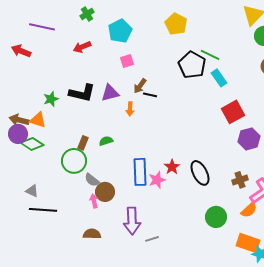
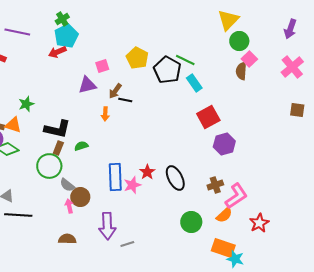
yellow pentagon: (176, 24) -> (137, 58), moved
cyan pentagon: (120, 31) -> (66, 36), moved
black L-shape: (82, 93) -> (57, 129), moved
purple triangle: (110, 93) -> (87, 85), moved

